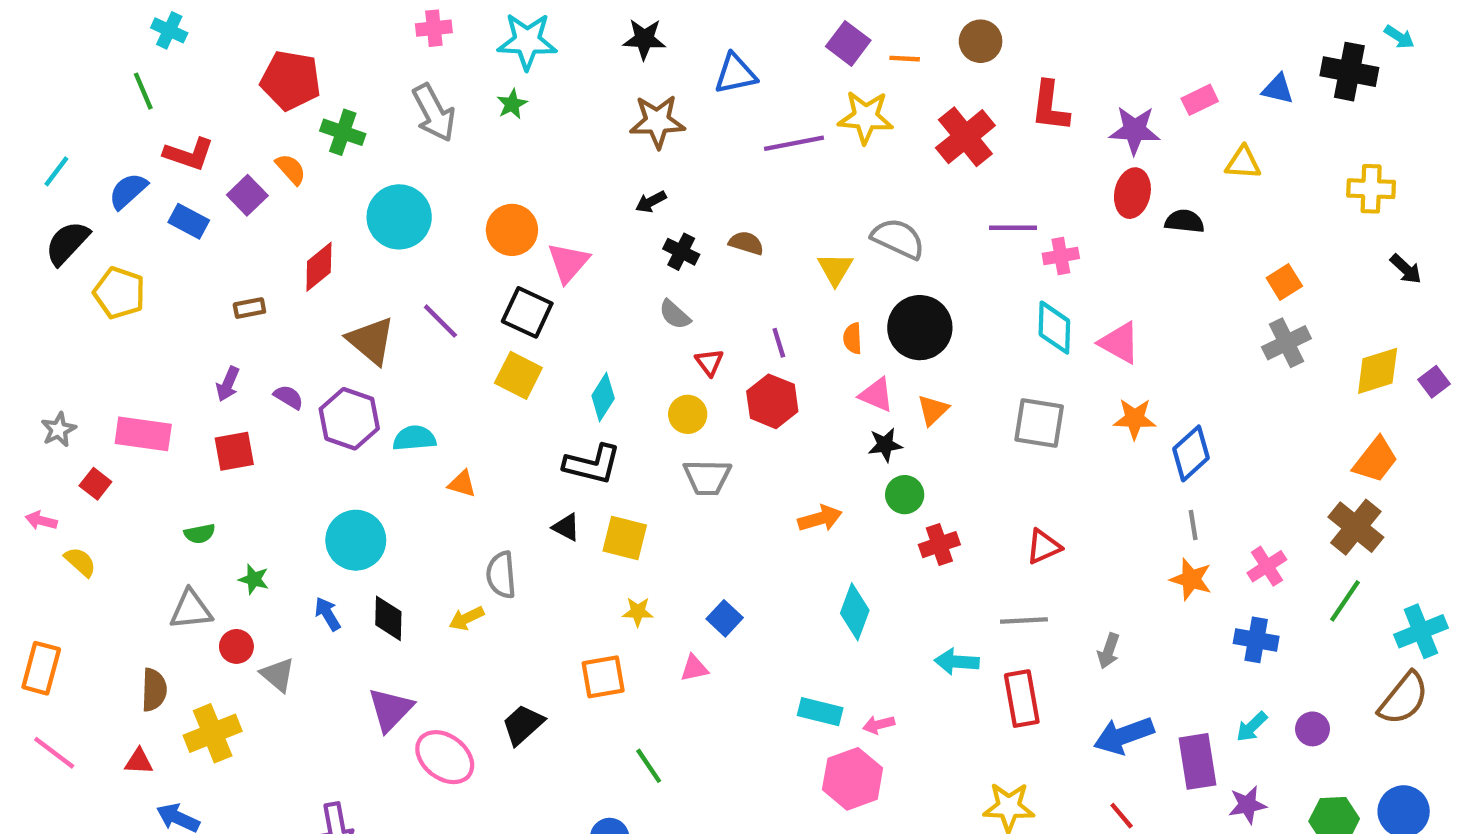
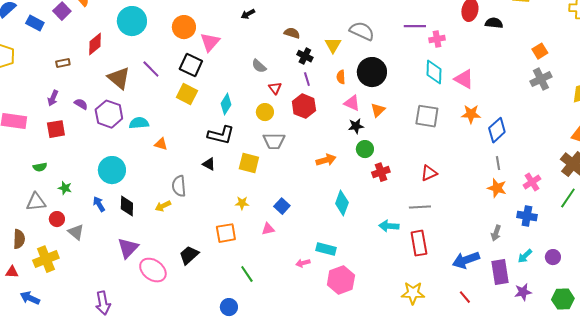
black cross: (681, 252) -> (305, 56), moved
yellow square: (625, 538) -> (249, 163), moved
gray arrow: (1109, 651) -> (496, 233), moved
pink arrow: (879, 725) -> (303, 263), moved

